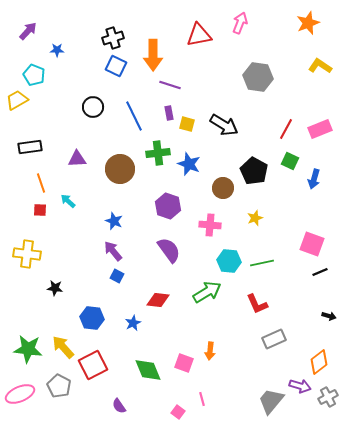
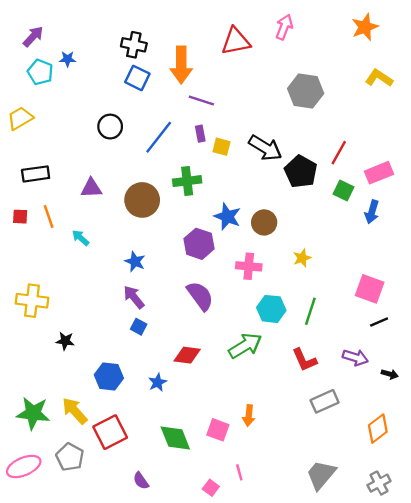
black cross: (113, 38) -> (134, 45), turned 30
cyan pentagon: (34, 75) -> (40, 72), moved
blue line: (134, 116) -> (159, 137), turned 64
pink rectangle: (320, 129) -> (379, 173), moved
blue star: (189, 164) -> (227, 217), moved
black pentagon: (254, 171) -> (301, 172), moved
red square: (40, 210) -> (20, 217), moved
green line: (262, 263) -> (310, 311), turned -60
purple arrow: (300, 386) -> (355, 358), moved
gray cross: (328, 397) -> (379, 483), moved

